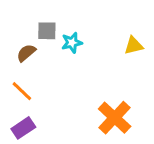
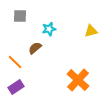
gray square: (47, 31) -> (20, 16), moved
brown semicircle: (26, 53) -> (35, 48), moved

